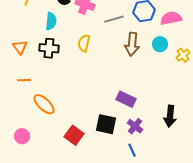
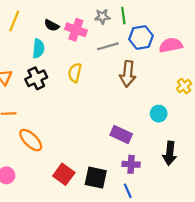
cyan circle: (160, 44) -> (159, 114), moved
black cross: (49, 48) -> (36, 78), turned -30
black square: (106, 124) -> (96, 178), moved
purple cross: (135, 126) -> (131, 164), turned -35

